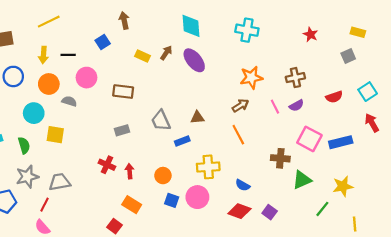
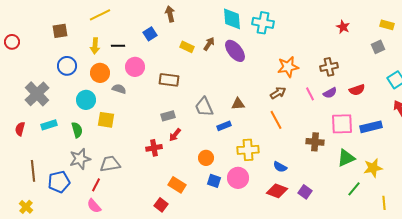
cyan cross: (247, 30) -> (263, 23), moved
red semicircle: (334, 97) -> (357, 90), moved
pink square: (309, 139) -> (342, 124), turned -30
red cross: (107, 165) -> (154, 148), turned -35
red arrow: (130, 171) -> (175, 135), moved, turned -136
green triangle: (302, 180) -> (346, 158), moved

